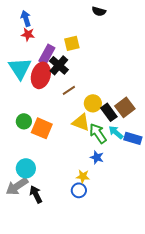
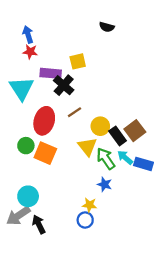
purple rectangle: (47, 54) -> (51, 73), turned 66
red ellipse: (41, 75) -> (44, 121), moved
yellow triangle: (81, 122) -> (87, 147), turned 30

